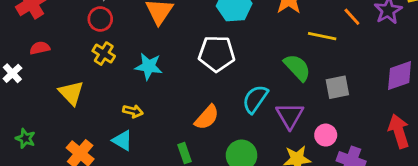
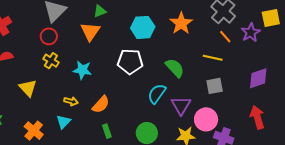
yellow line: (322, 36) -> (213, 58), moved
green semicircle: (297, 67) -> (175, 68), moved
orange semicircle: (207, 117) -> (101, 104), moved
pink circle: (326, 135) -> (206, 119), size x1.5
cyan triangle: (122, 140) -> (63, 122), turned 42

